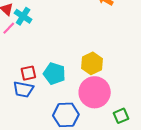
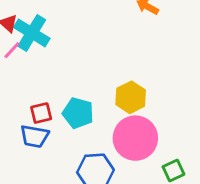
cyan cross: (23, 16) -> (32, 33), size x1.4

